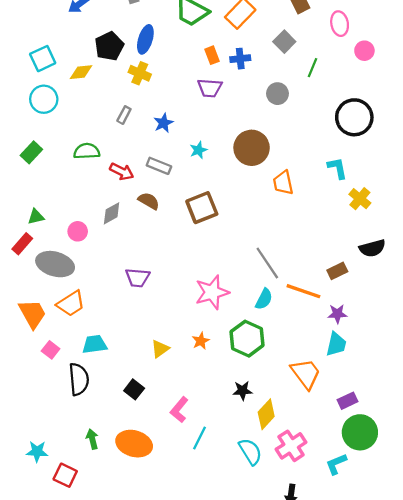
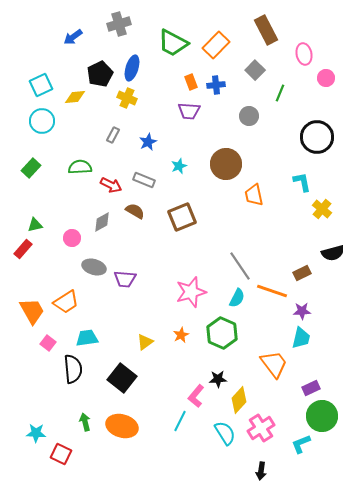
gray ellipse: (55, 264) -> (94, 267), moved, size x0.7
black square: (134, 389) -> (122, 378), size x1.6
pink L-shape: (179, 410) -> (196, 396), moved

